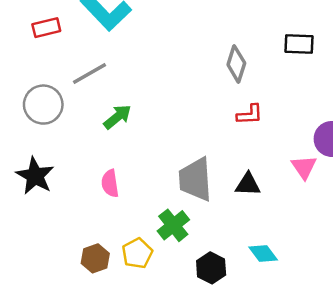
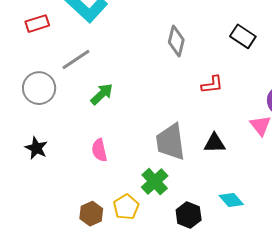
black rectangle: (299, 44) -> (243, 36), moved, turned 35
gray diamond: (236, 64) -> (176, 41), moved
black star: (35, 176) -> (36, 148), size x0.7

